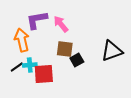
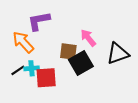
pink arrow: (61, 24) -> (88, 38), moved
orange arrow: (22, 40) -> (23, 42), turned -30
black square: (77, 60) -> (81, 63), size x1.6

